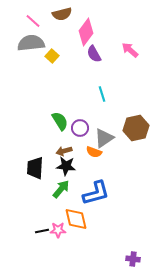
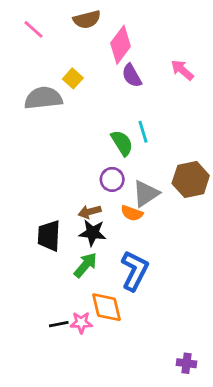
pink line: (33, 21) -> (34, 29), moved
gray semicircle: (31, 43) -> (43, 98), moved
green semicircle: (60, 121) -> (122, 143), moved
blue L-shape: (96, 193) -> (135, 271), turned -48

